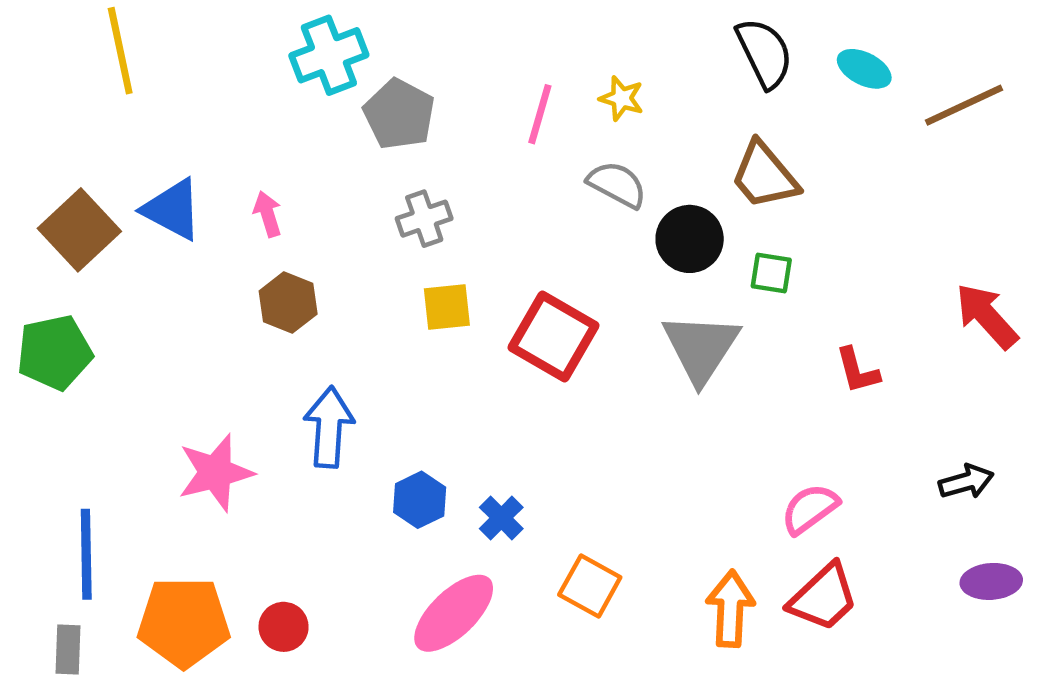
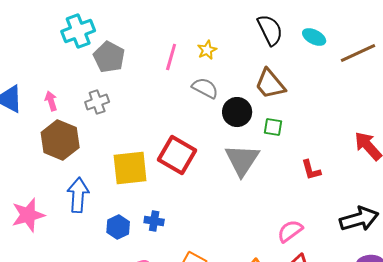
yellow star: (622, 98) -> (207, 50), turned 30
gray cross: (424, 219) -> (97, 102), moved
brown hexagon: (288, 302) -> (60, 140), size x1.5
yellow square: (447, 307) -> (130, 168), moved, size x1.6
black arrow: (966, 482) -> (359, 219), size x1.6
blue cross: (501, 518) -> (154, 221), moved, turned -36

